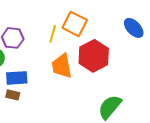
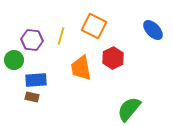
yellow line: (53, 34) -> (61, 36), moved
red hexagon: (94, 56) -> (113, 58), size x0.7

